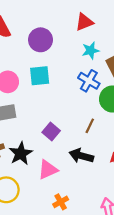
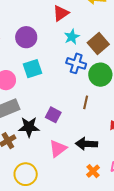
black star: (21, 153) -> (29, 127), moved, turned -30
black arrow: (81, 156) -> (86, 144), moved
orange cross: (61, 202) -> (93, 171), moved

